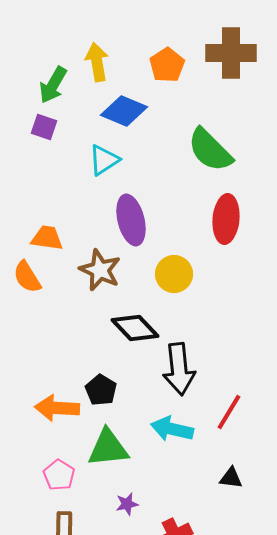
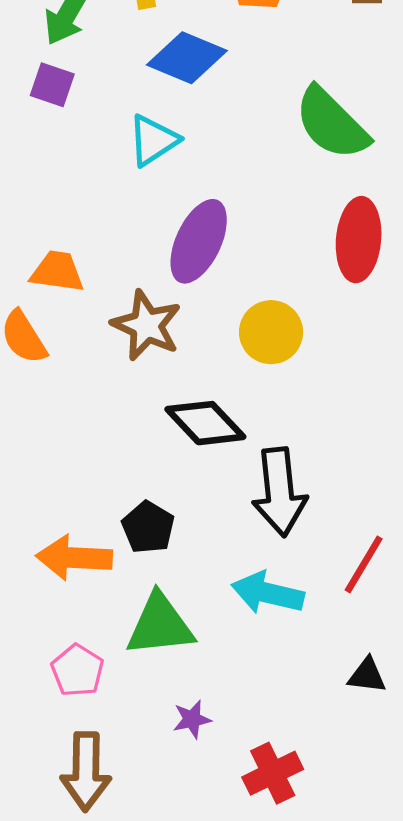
purple ellipse: (131, 220) -> (199, 241), turned 39

